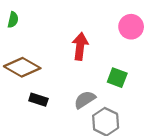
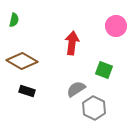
black rectangle: (38, 100) -> (27, 91), moved

